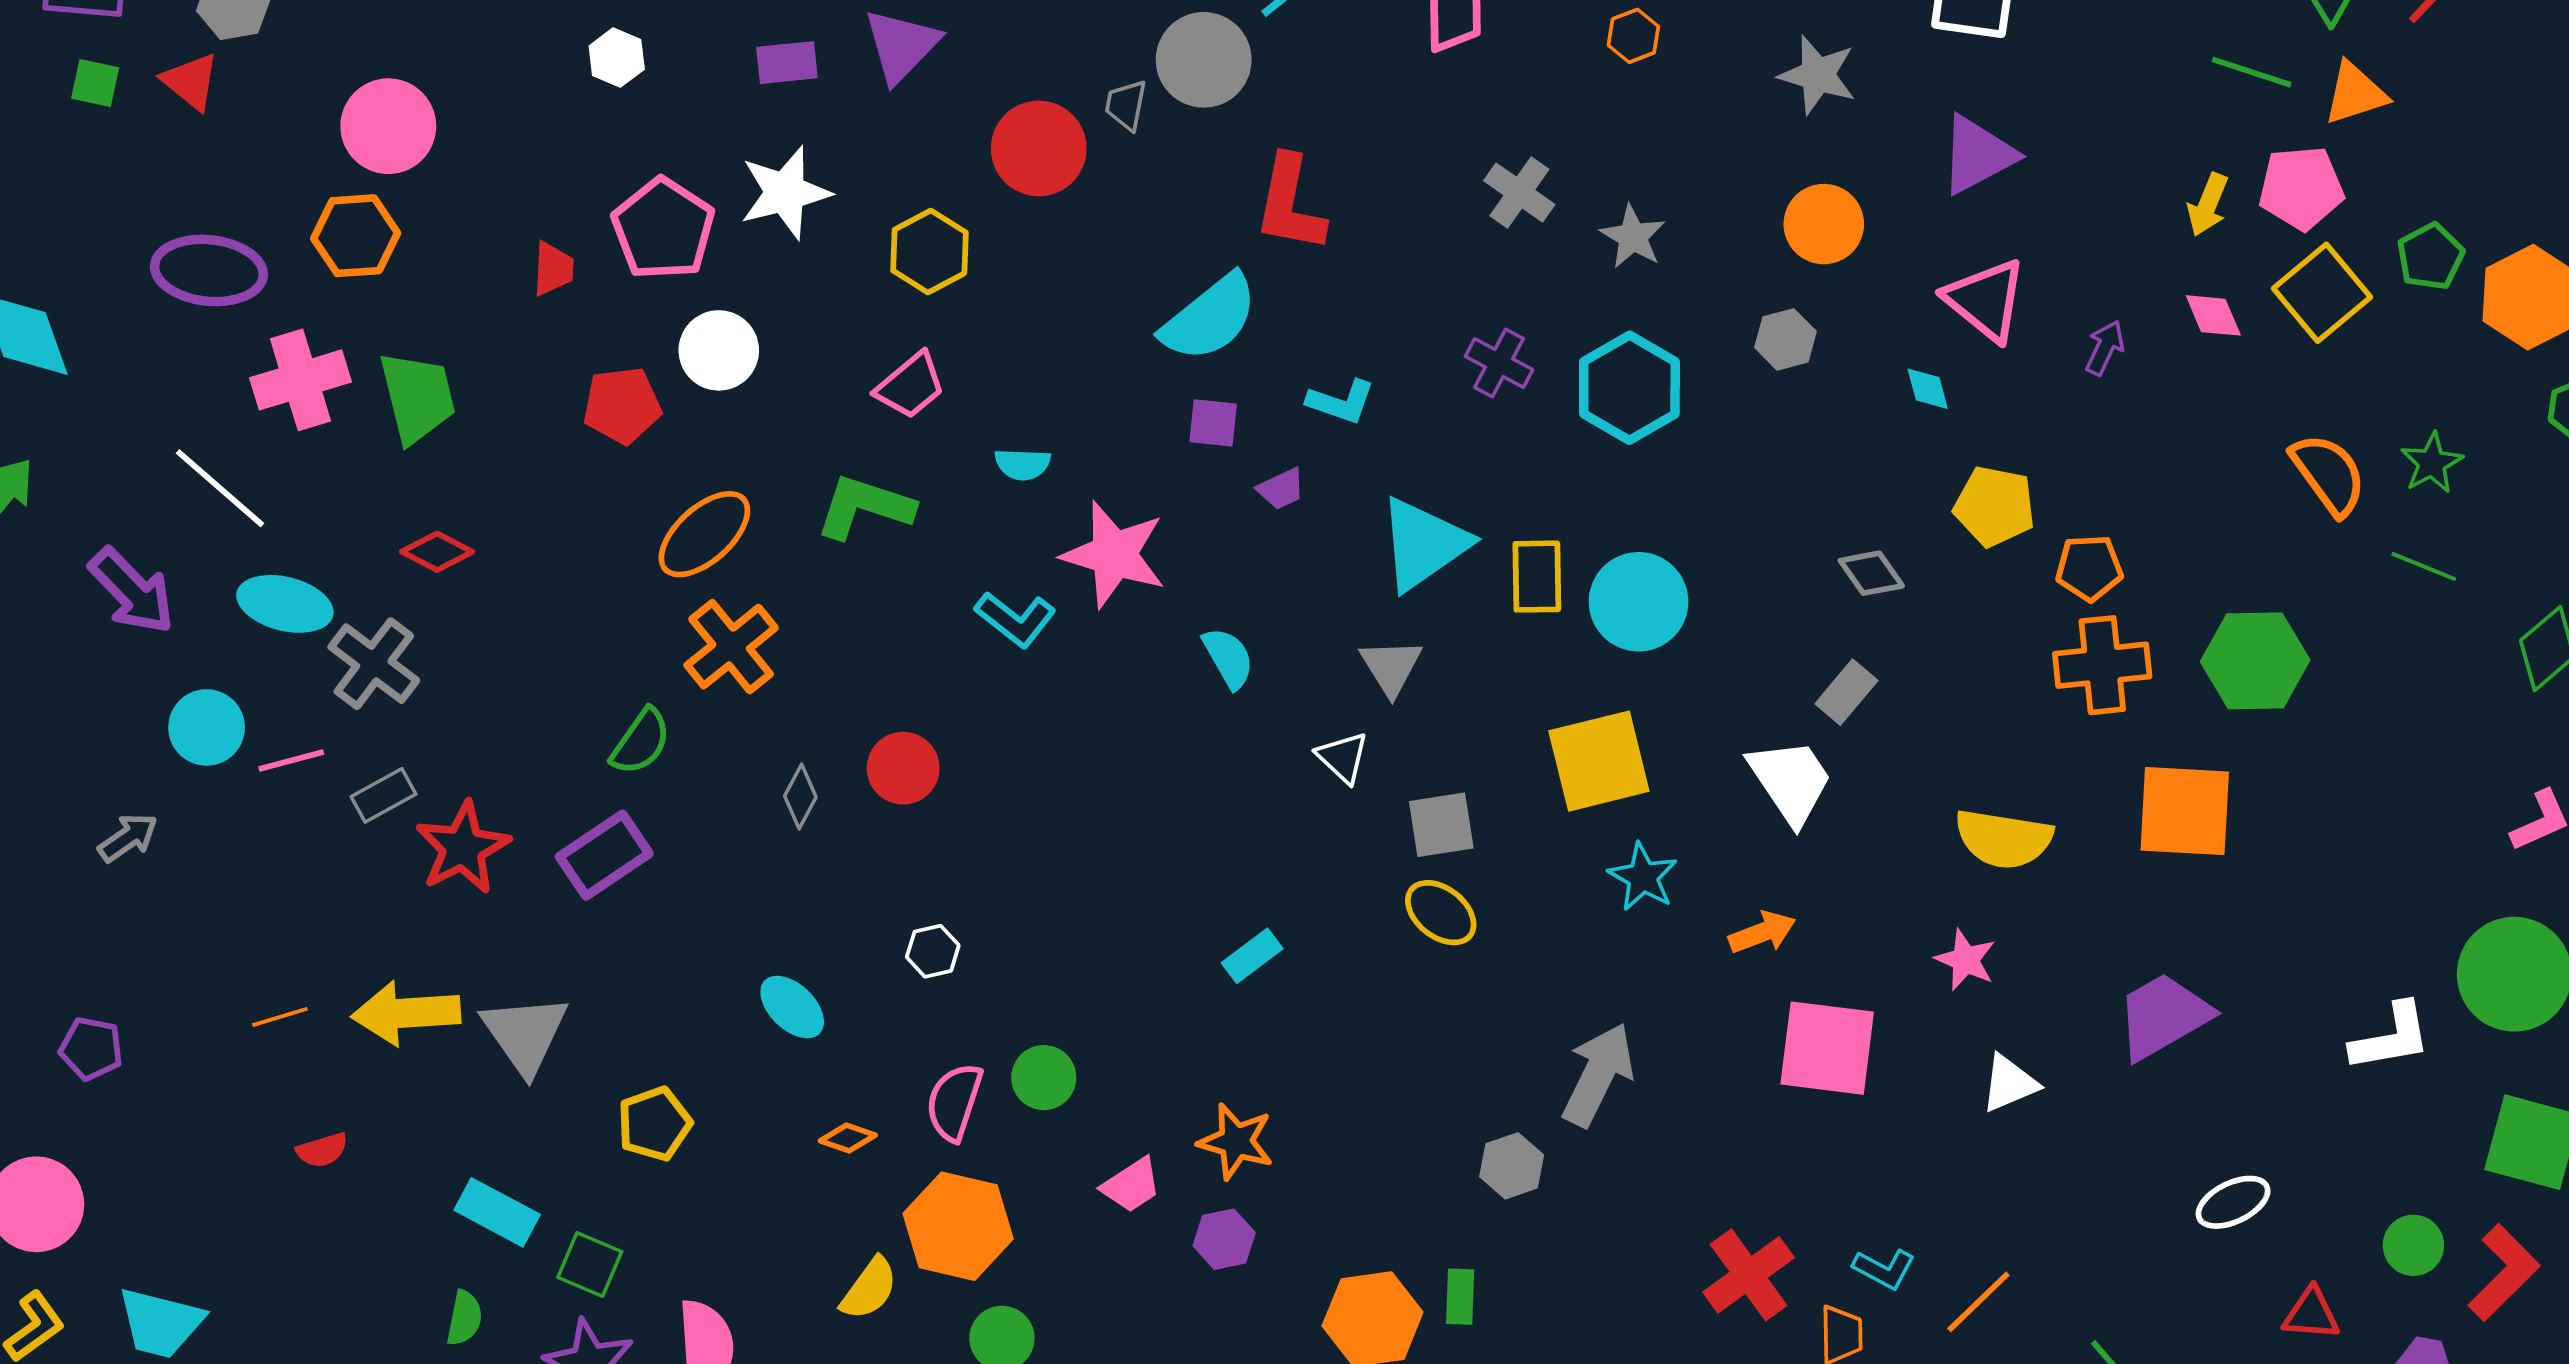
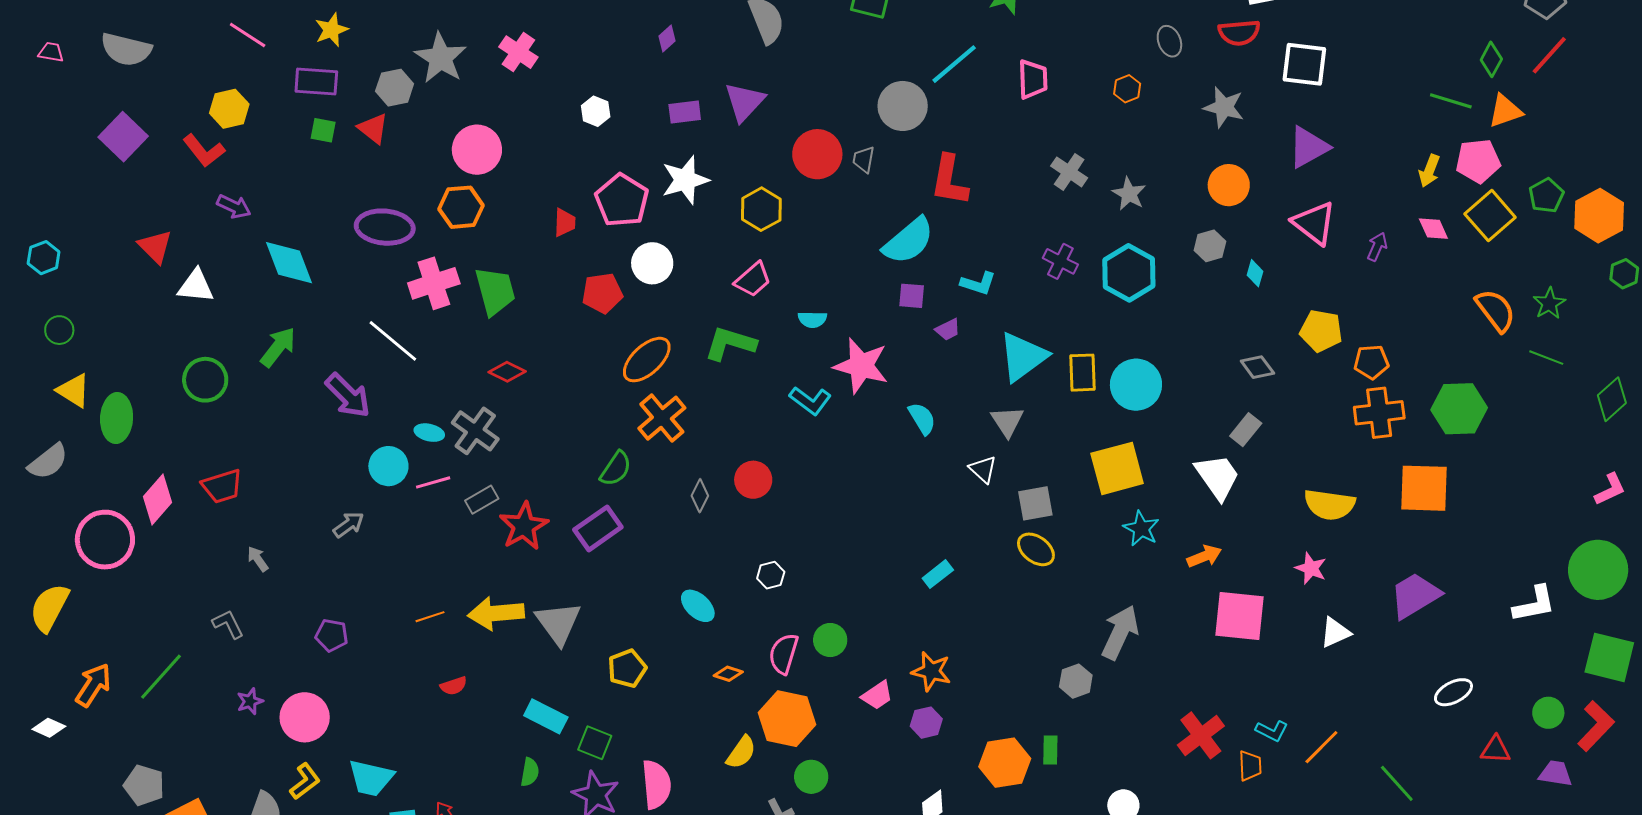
gray trapezoid: (1126, 105) -> (864, 159), moved
cyan diamond: (1928, 389) -> (1255, 273), moved, turned 32
cyan ellipse: (285, 604) -> (429, 433), moved, size x0.6

